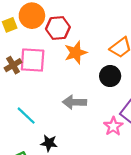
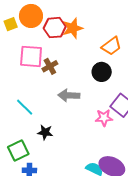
orange star: (76, 53) -> (73, 28), moved
brown cross: (13, 65) -> (50, 66), moved
pink star: (113, 126) -> (104, 118), turned 30

